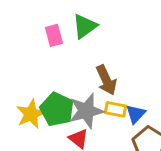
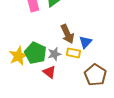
gray star: (86, 111) -> (54, 54), size x0.6
blue triangle: (136, 114) -> (85, 42), moved

